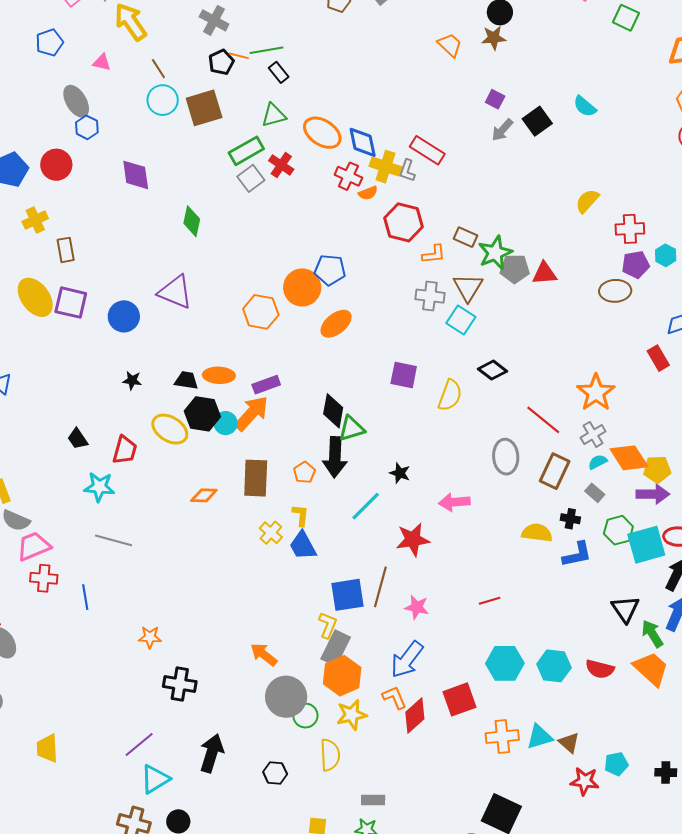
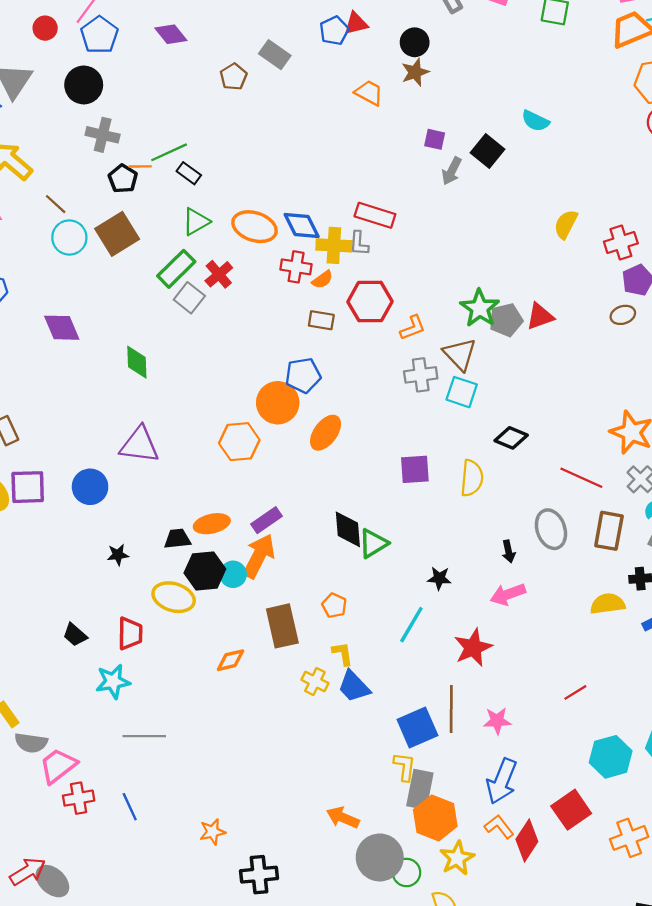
red cross: (281, 165) -> (219, 274), turned 30
brown rectangle: (465, 237) -> (321, 320), moved
brown ellipse: (615, 291) -> (623, 315), size x0.7
black arrow: (335, 457) -> (509, 551), moved, size x0.5

